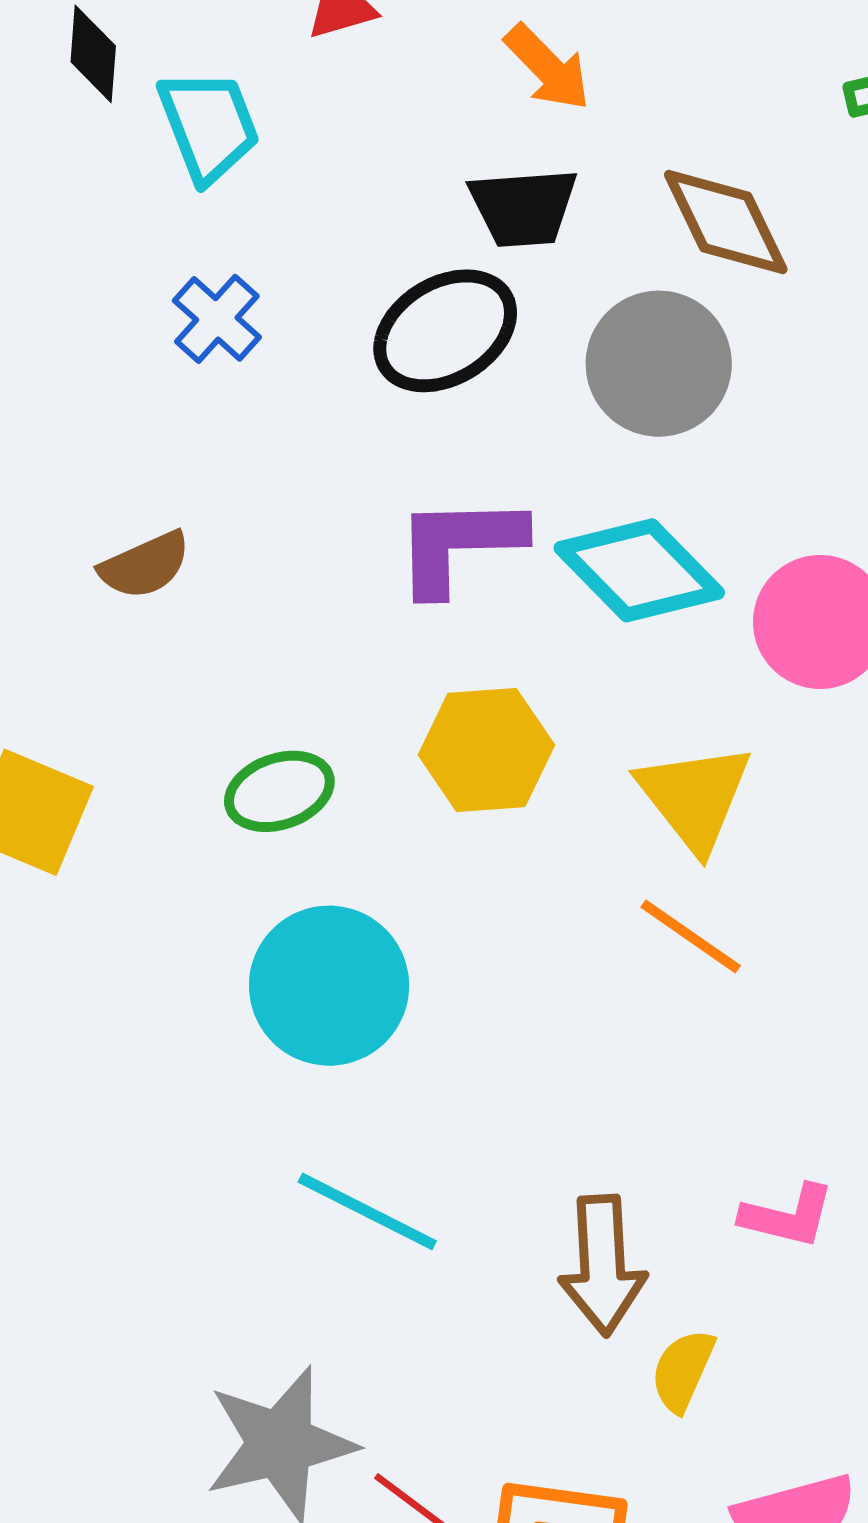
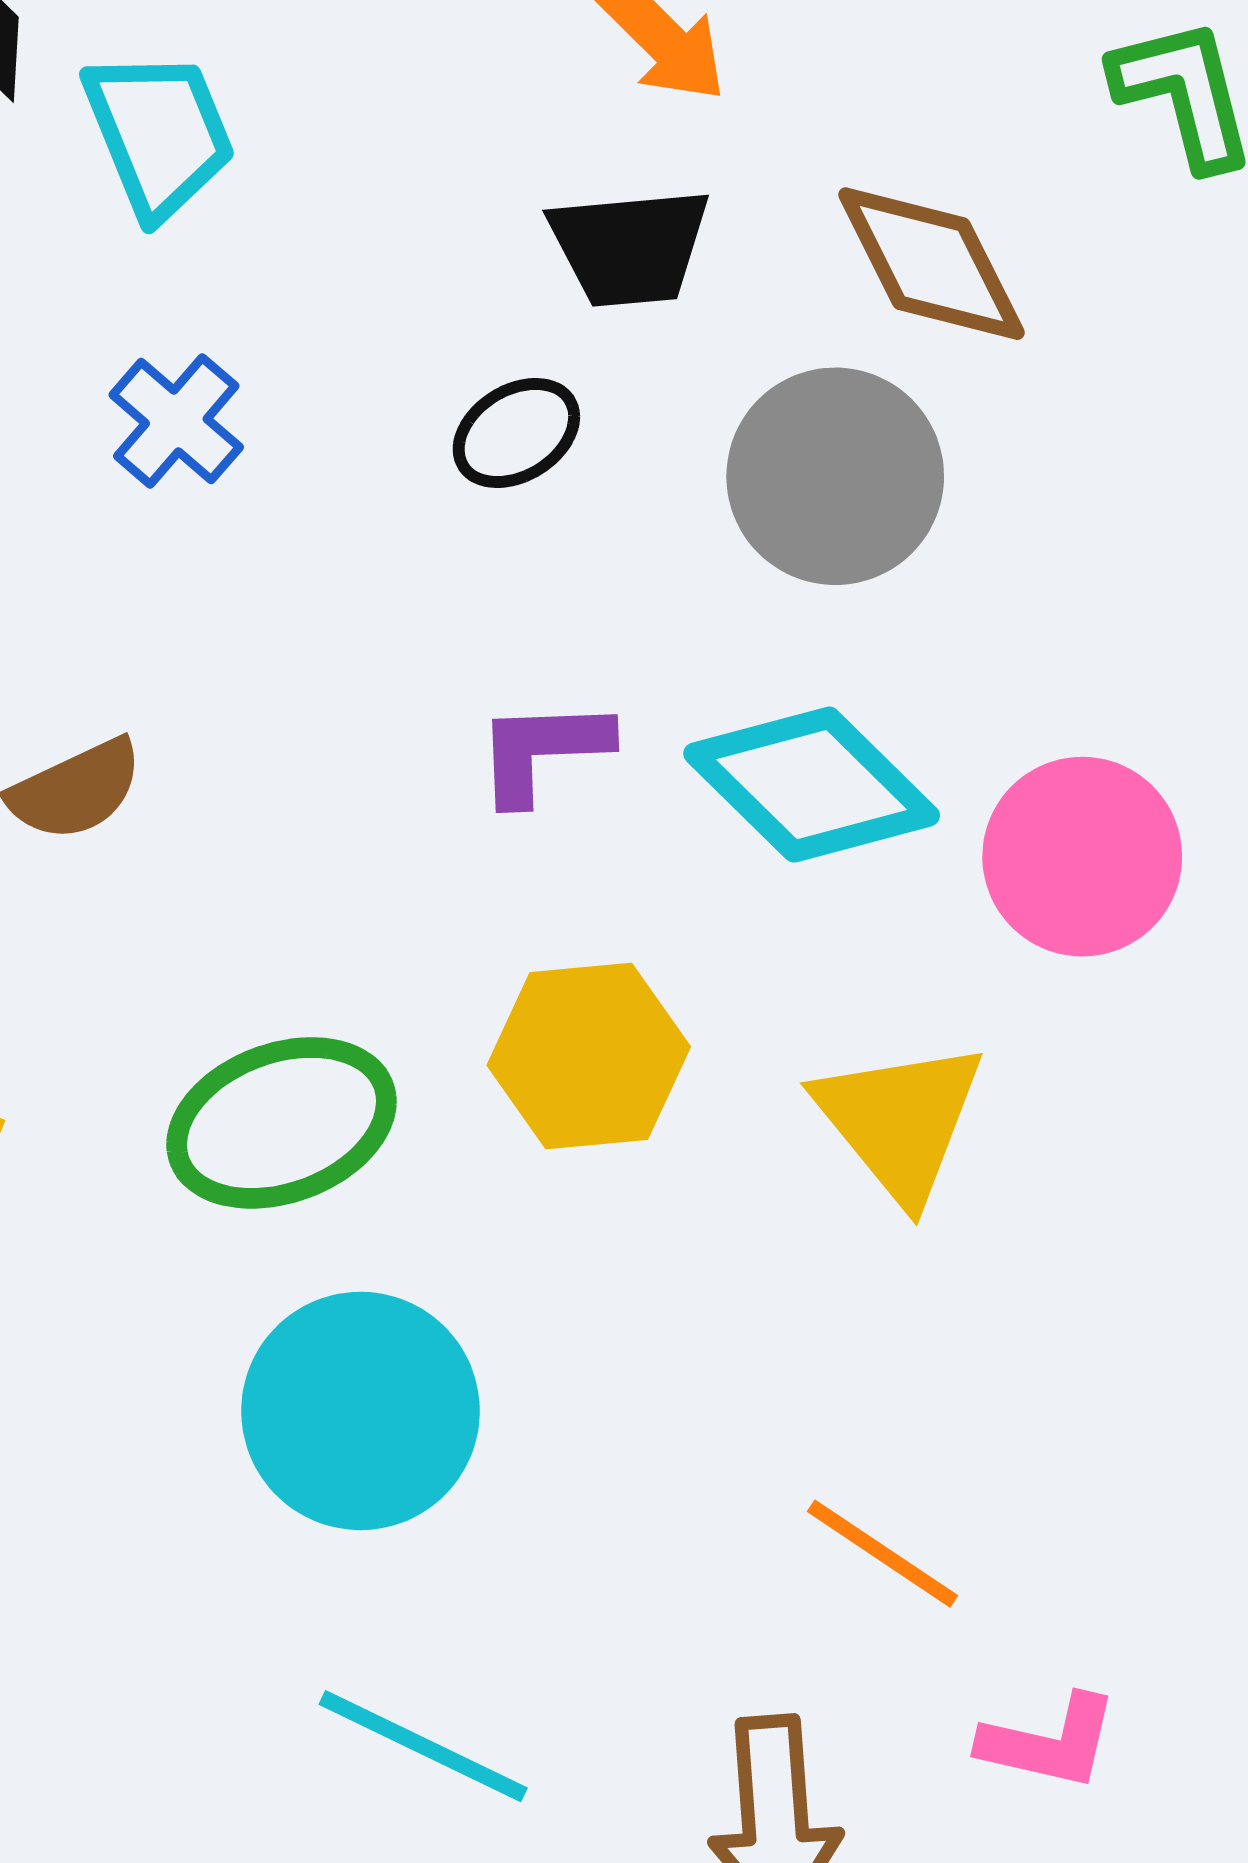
black ellipse: (445, 331) -> (516, 433), size x0.6
purple L-shape: (459, 544) -> (543, 750), size x0.7
green ellipse: (279, 791) -> (282, 1123), size x1.4
orange line: (691, 936) -> (882, 1554), moved

